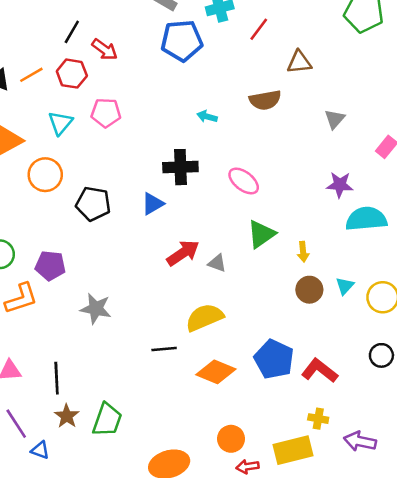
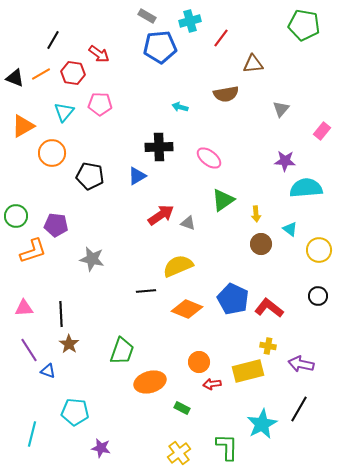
black line: (72, 32) -> (53, 40), moved
cyan triangle: (345, 286) -> (290, 229), moved, turned -35
green trapezoid: (107, 420) -> (122, 351), moved

